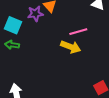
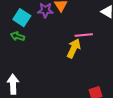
yellow arrow: (71, 47) -> (74, 48), turned -96

